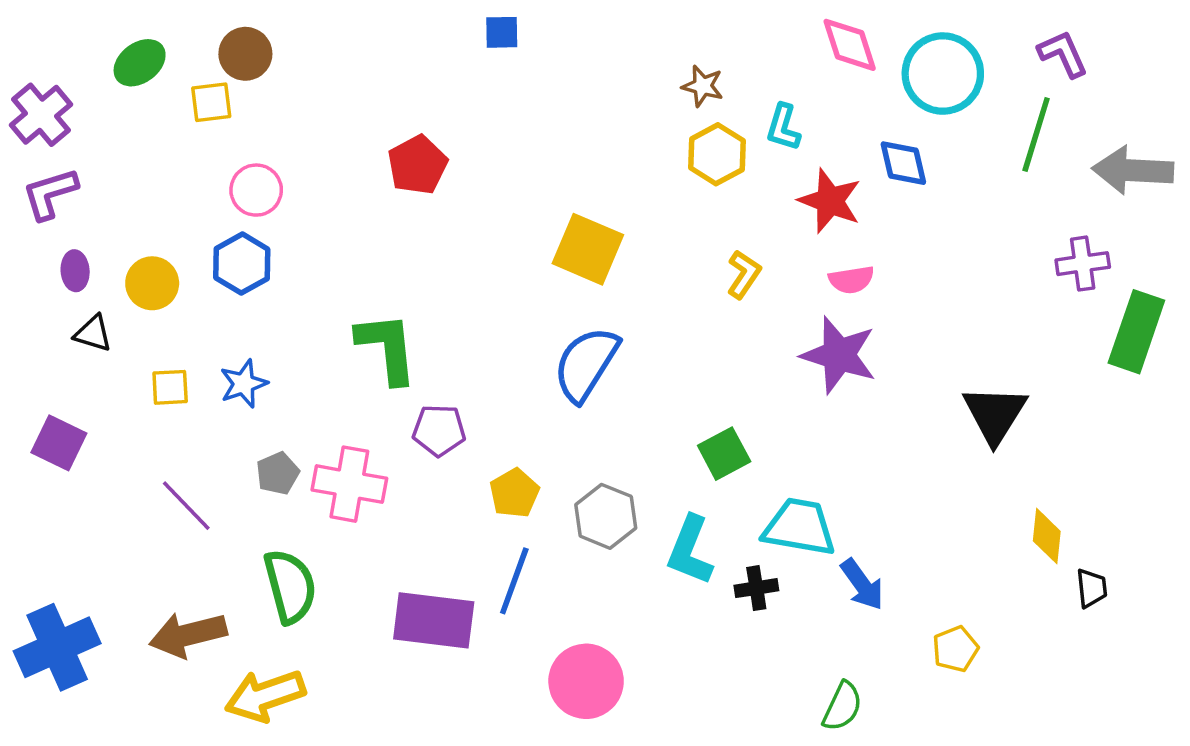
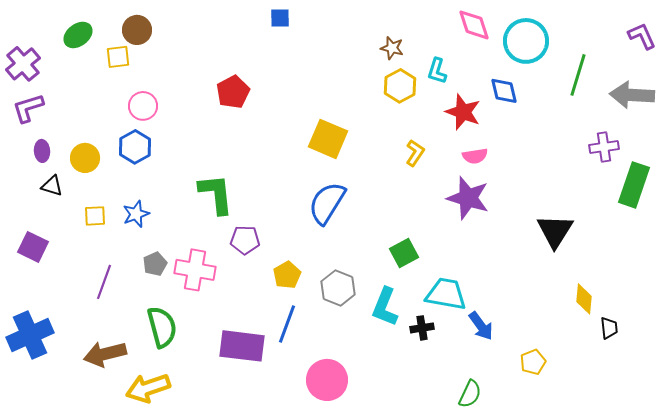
purple L-shape: (1063, 54) -> (642, 36), moved
purple line: (186, 506) -> (104, 282), turned 64
blue cross: (57, 647) -> (30, 335), moved

